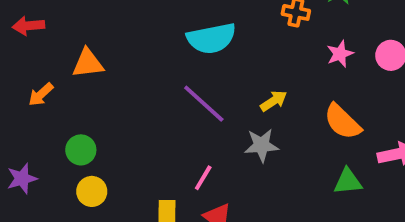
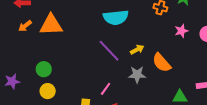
orange triangle: (88, 63) -> (51, 25), size x1.4
orange arrow: (41, 94) -> (25, 26), moved
yellow arrow: (274, 101) -> (137, 50), moved
orange semicircle: (342, 122) -> (162, 63), moved

